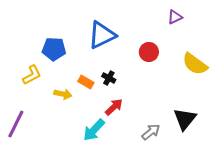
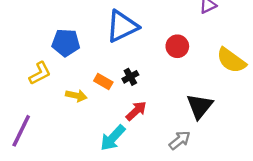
black cross: (109, 78) -> (130, 77), turned 32
black triangle: (185, 119) -> (200, 106), moved

